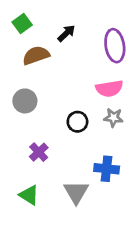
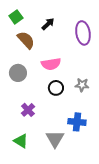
brown semicircle: (36, 55) -> (26, 40), turned 66
pink semicircle: (109, 89) -> (51, 64), moved

